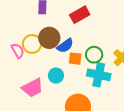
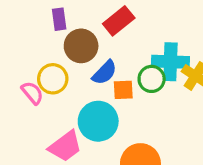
brown circle: (49, 38) -> (81, 46), moved
cyan cross: (99, 75) -> (170, 62), moved
cyan circle: (56, 76) -> (98, 121), size x1.6

